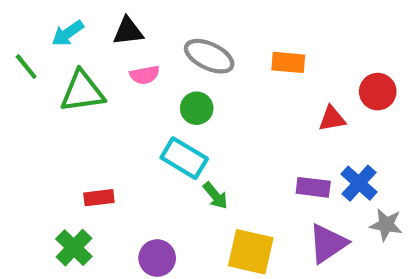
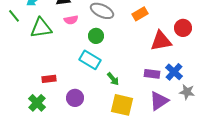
orange rectangle: (288, 62) -> (140, 14), turned -35
red triangle: (332, 119) -> (161, 41), size x1.6
green arrow: (215, 196) -> (113, 79), moved
purple circle: (157, 258) -> (75, 98), moved

